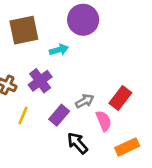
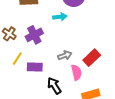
cyan arrow: (59, 50) -> (60, 17), moved
purple rectangle: (59, 115) -> (35, 67), moved, turned 42

